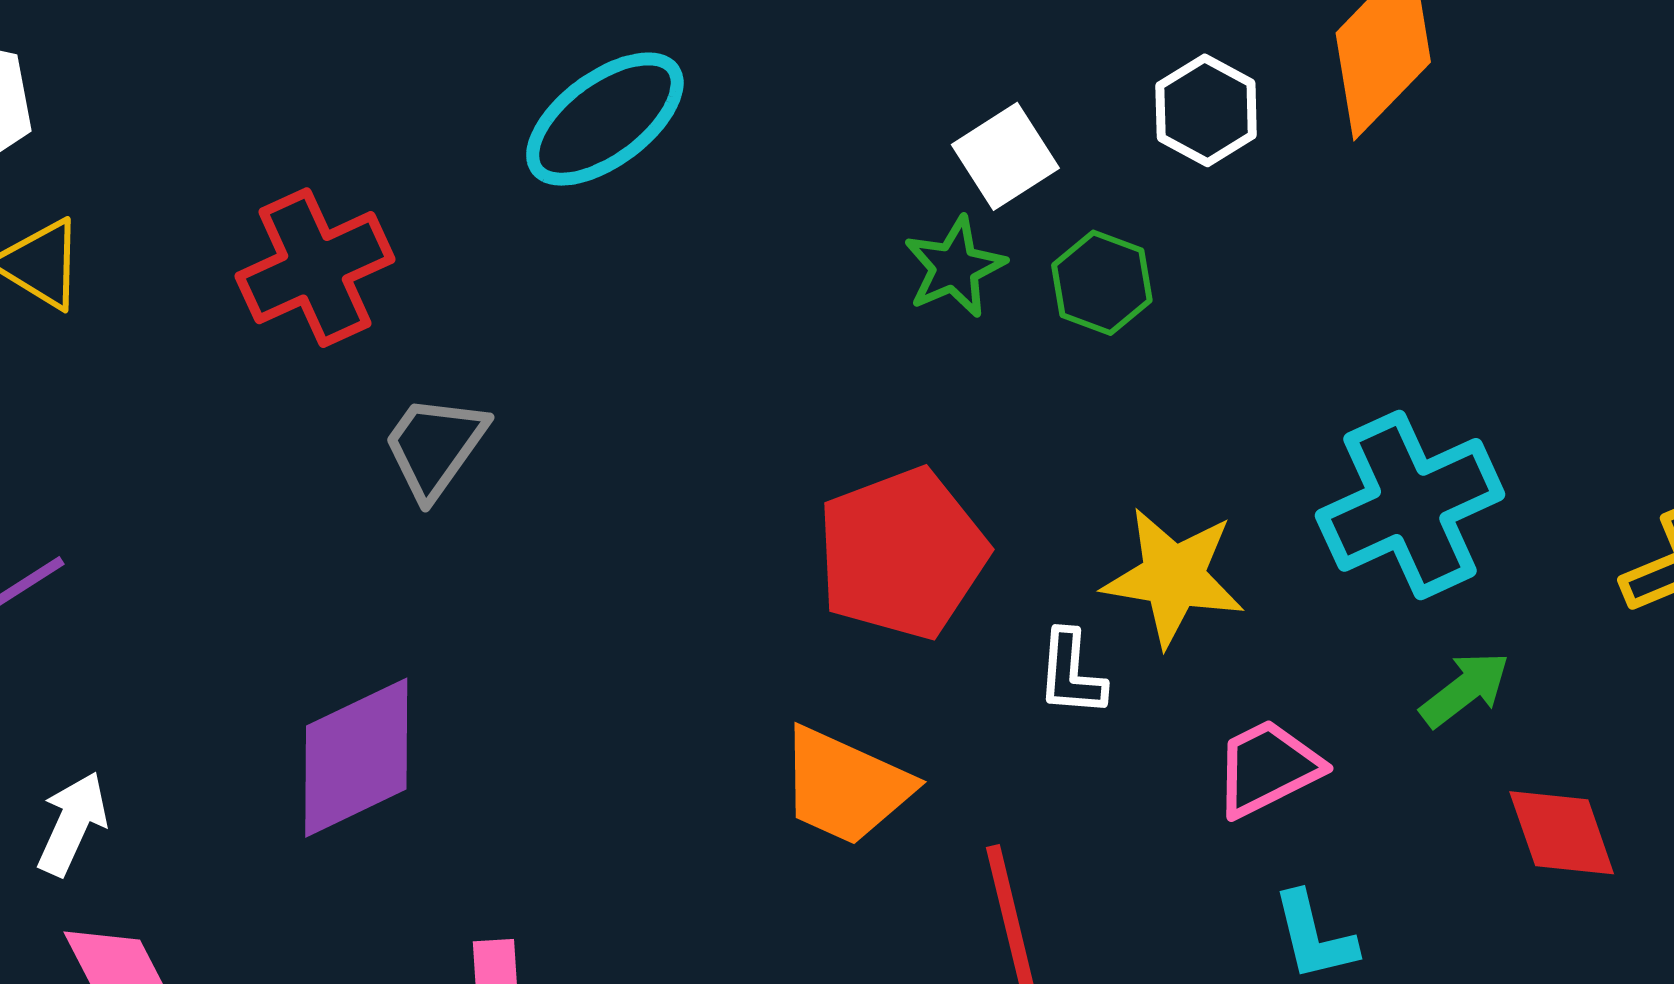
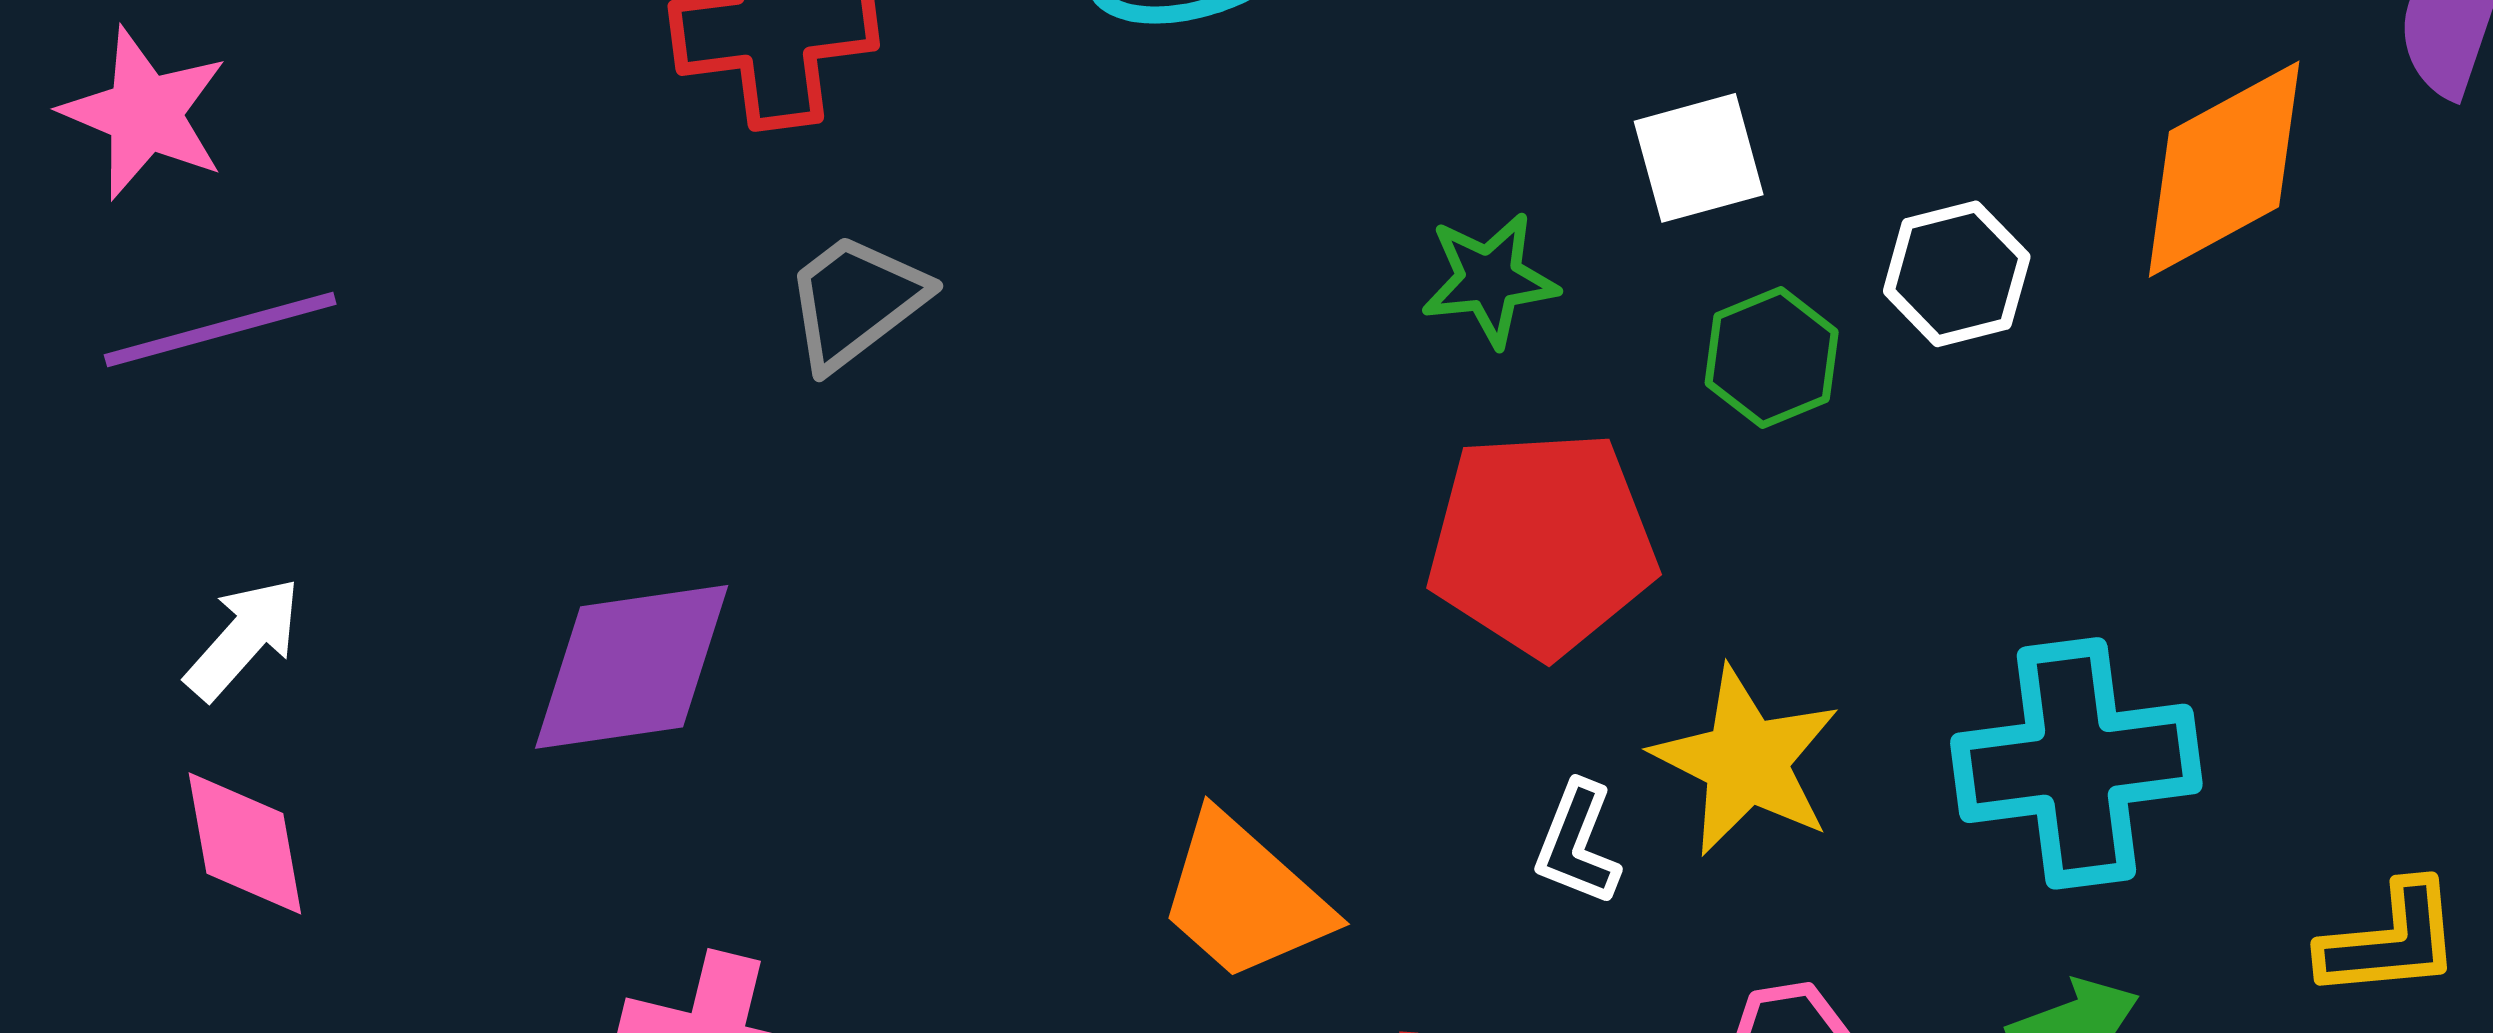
white hexagon: (1206, 110) -> (1957, 274), moved
green star: (955, 267) -> (1489, 279), moved
red pentagon: (902, 554) -> (1542, 543), moved

